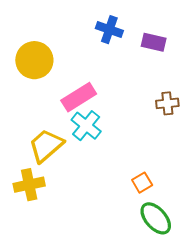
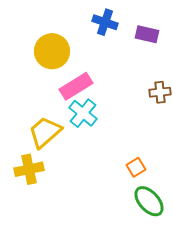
yellow circle: (34, 60) -> (52, 51), moved

